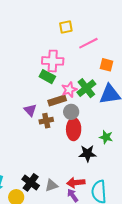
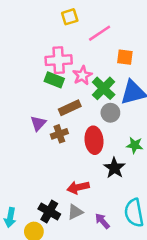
pink star: (69, 90) -> (82, 75), moved
purple triangle: (30, 110) -> (38, 123), turned 32
gray circle: (71, 112) -> (110, 113), moved
black star: (87, 153) -> (114, 168), turned -30
red arrow: (76, 183) -> (78, 187), moved

